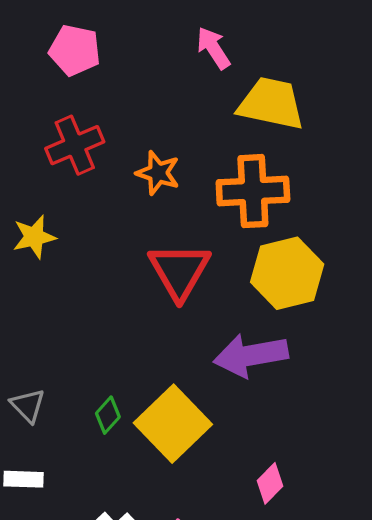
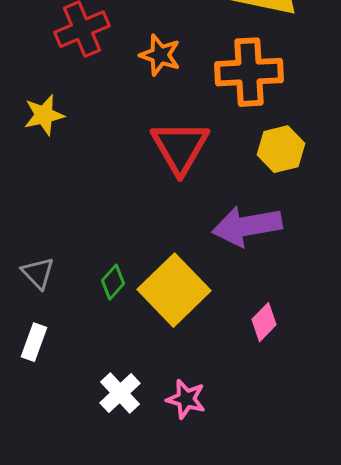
yellow hexagon: (287, 273) -> (281, 149), size x0.7
white rectangle: (24, 479) -> (34, 342), turned -72
pink diamond: (270, 483) -> (264, 322), moved

